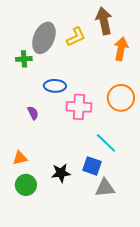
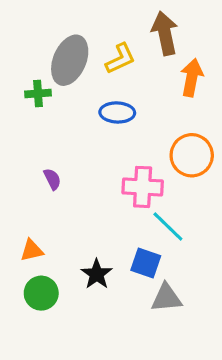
blue ellipse: (55, 86) -> (117, 112), moved
pink cross: (79, 107) -> (143, 187), moved
black star: (61, 173) -> (97, 274), turned -30

